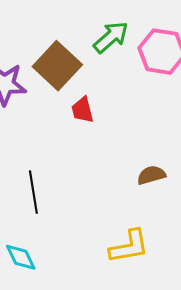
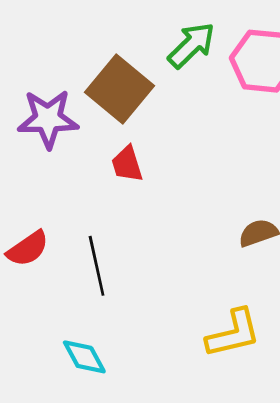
red trapezoid: (83, 110) -> (127, 164), moved

